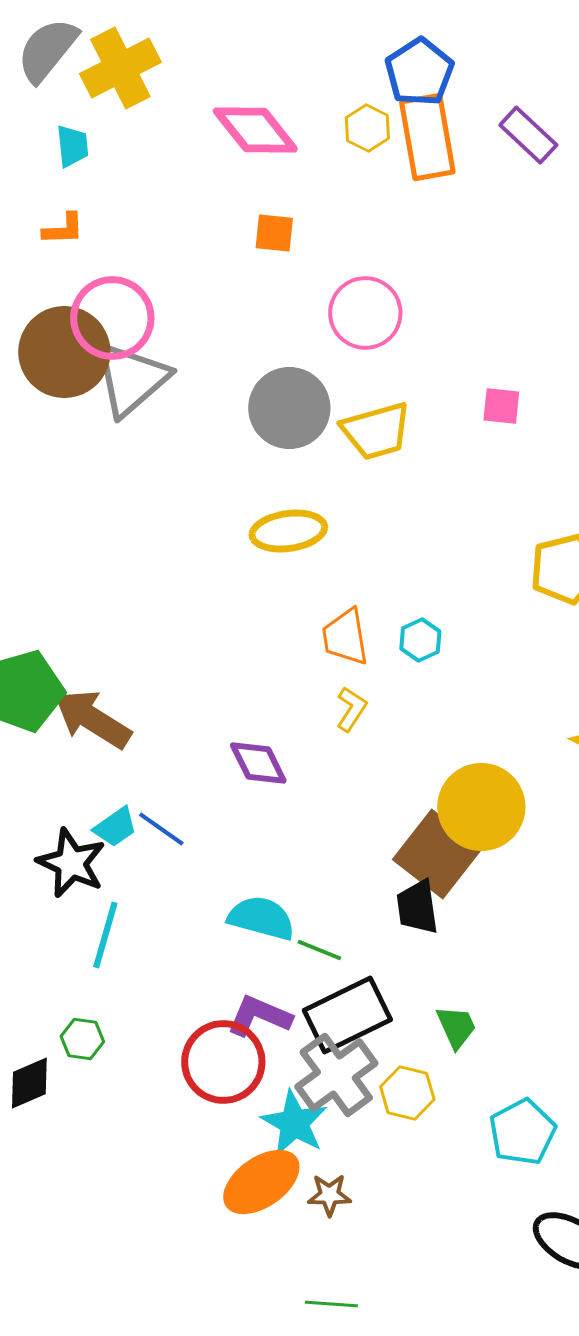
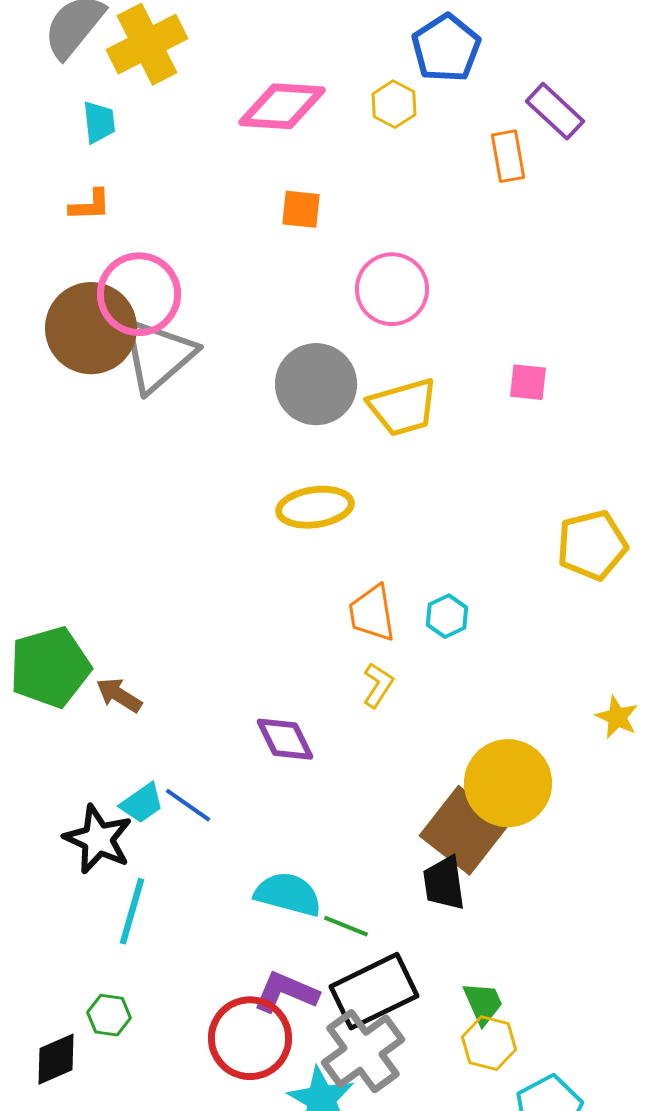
pink diamond: (255, 130) -> (282, 106), turned -48
orange rectangle: (427, 137) -> (508, 156), moved, size x0.6
brown arrow: (92, 719) -> (119, 695), size x0.6
yellow hexagon: (407, 1093) -> (489, 1043), moved

